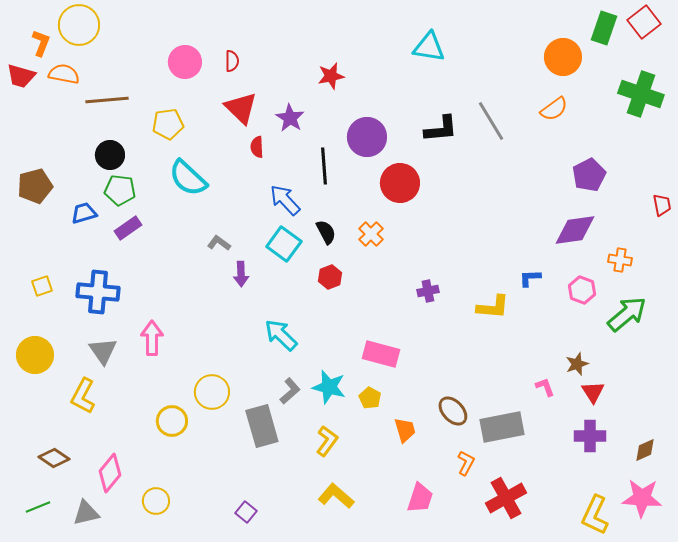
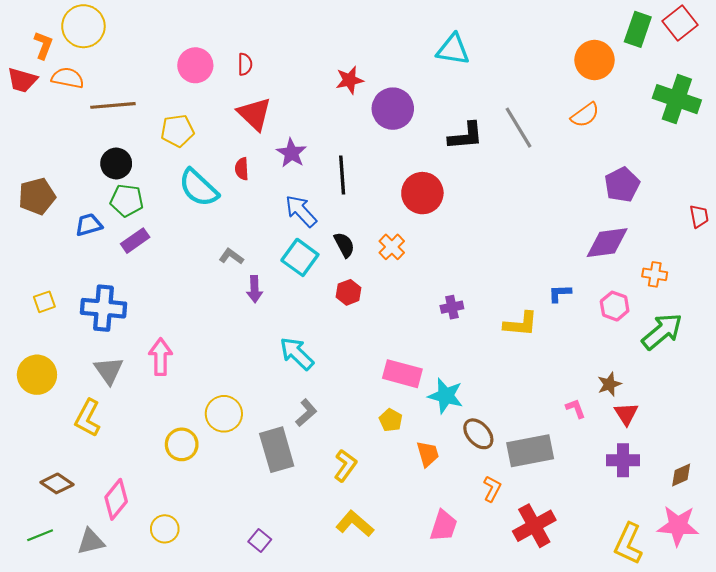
purple star: (290, 118) -> (291, 153), moved
purple circle: (367, 137) -> (393, 109), moved
red semicircle: (257, 147) -> (242, 169), moved
cyan star: (329, 387) -> (446, 396), moved

